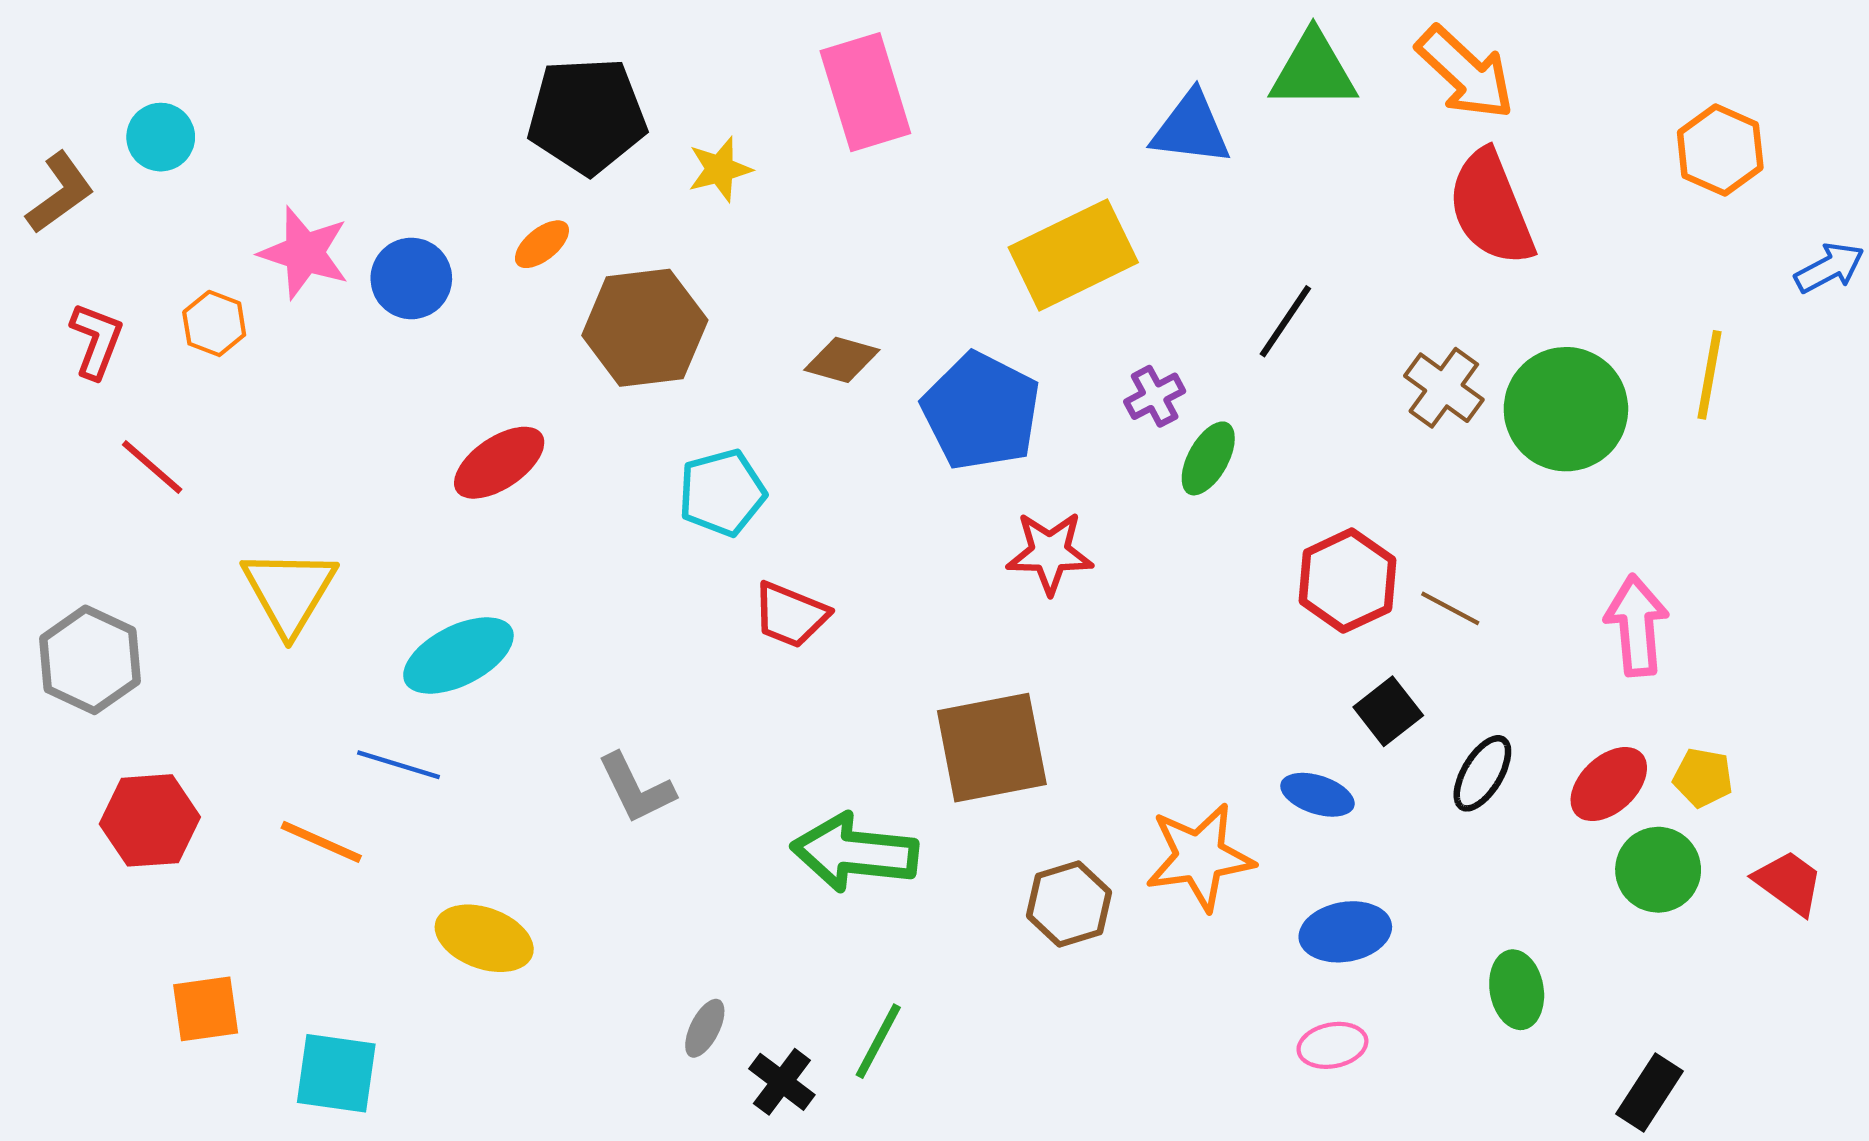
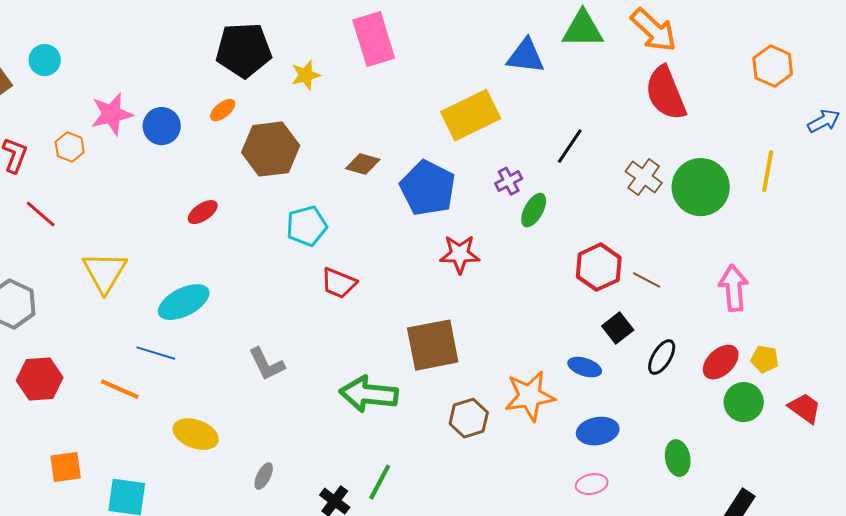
pink star: (304, 253) -> (112, 114), turned -30
red ellipse: (499, 463) -> (203, 212), size x0.7
gray ellipse: (705, 1028) -> (264, 476), moved

